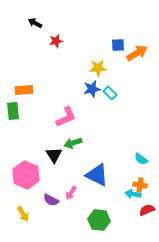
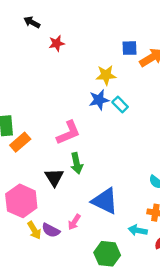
orange rectangle: (24, 90) -> (20, 142), moved, turned -36
green arrow: (73, 143) -> (77, 163), turned -84
cyan arrow: (133, 194) -> (138, 230), moved
yellow arrow: (23, 214) -> (34, 230), moved

